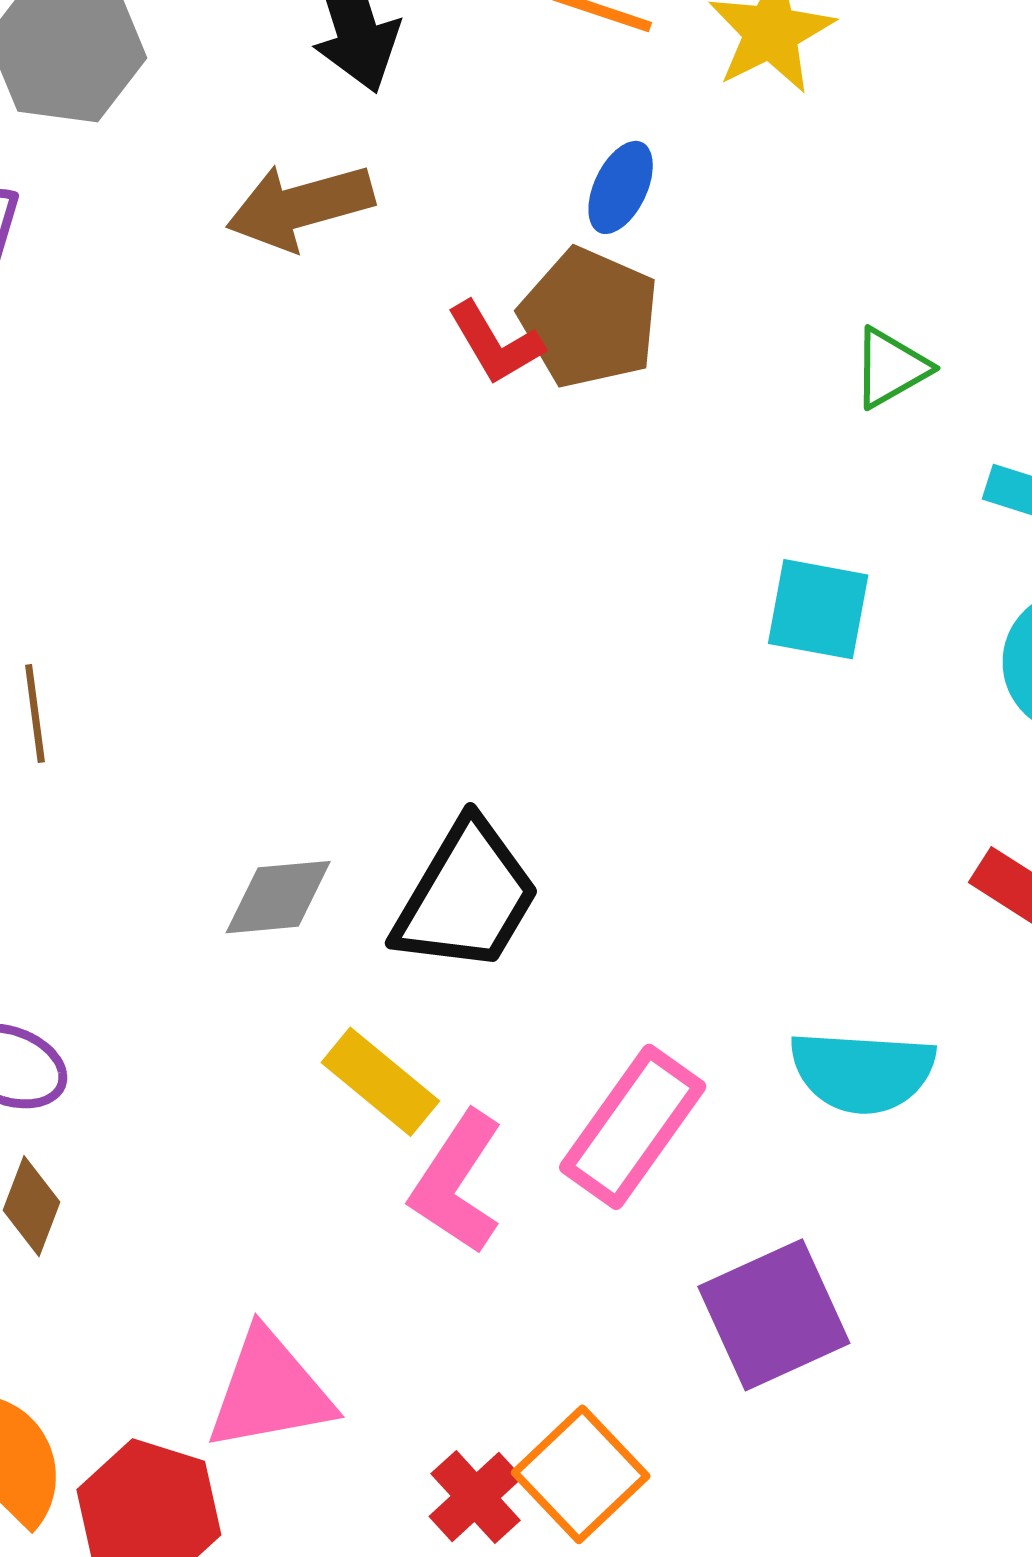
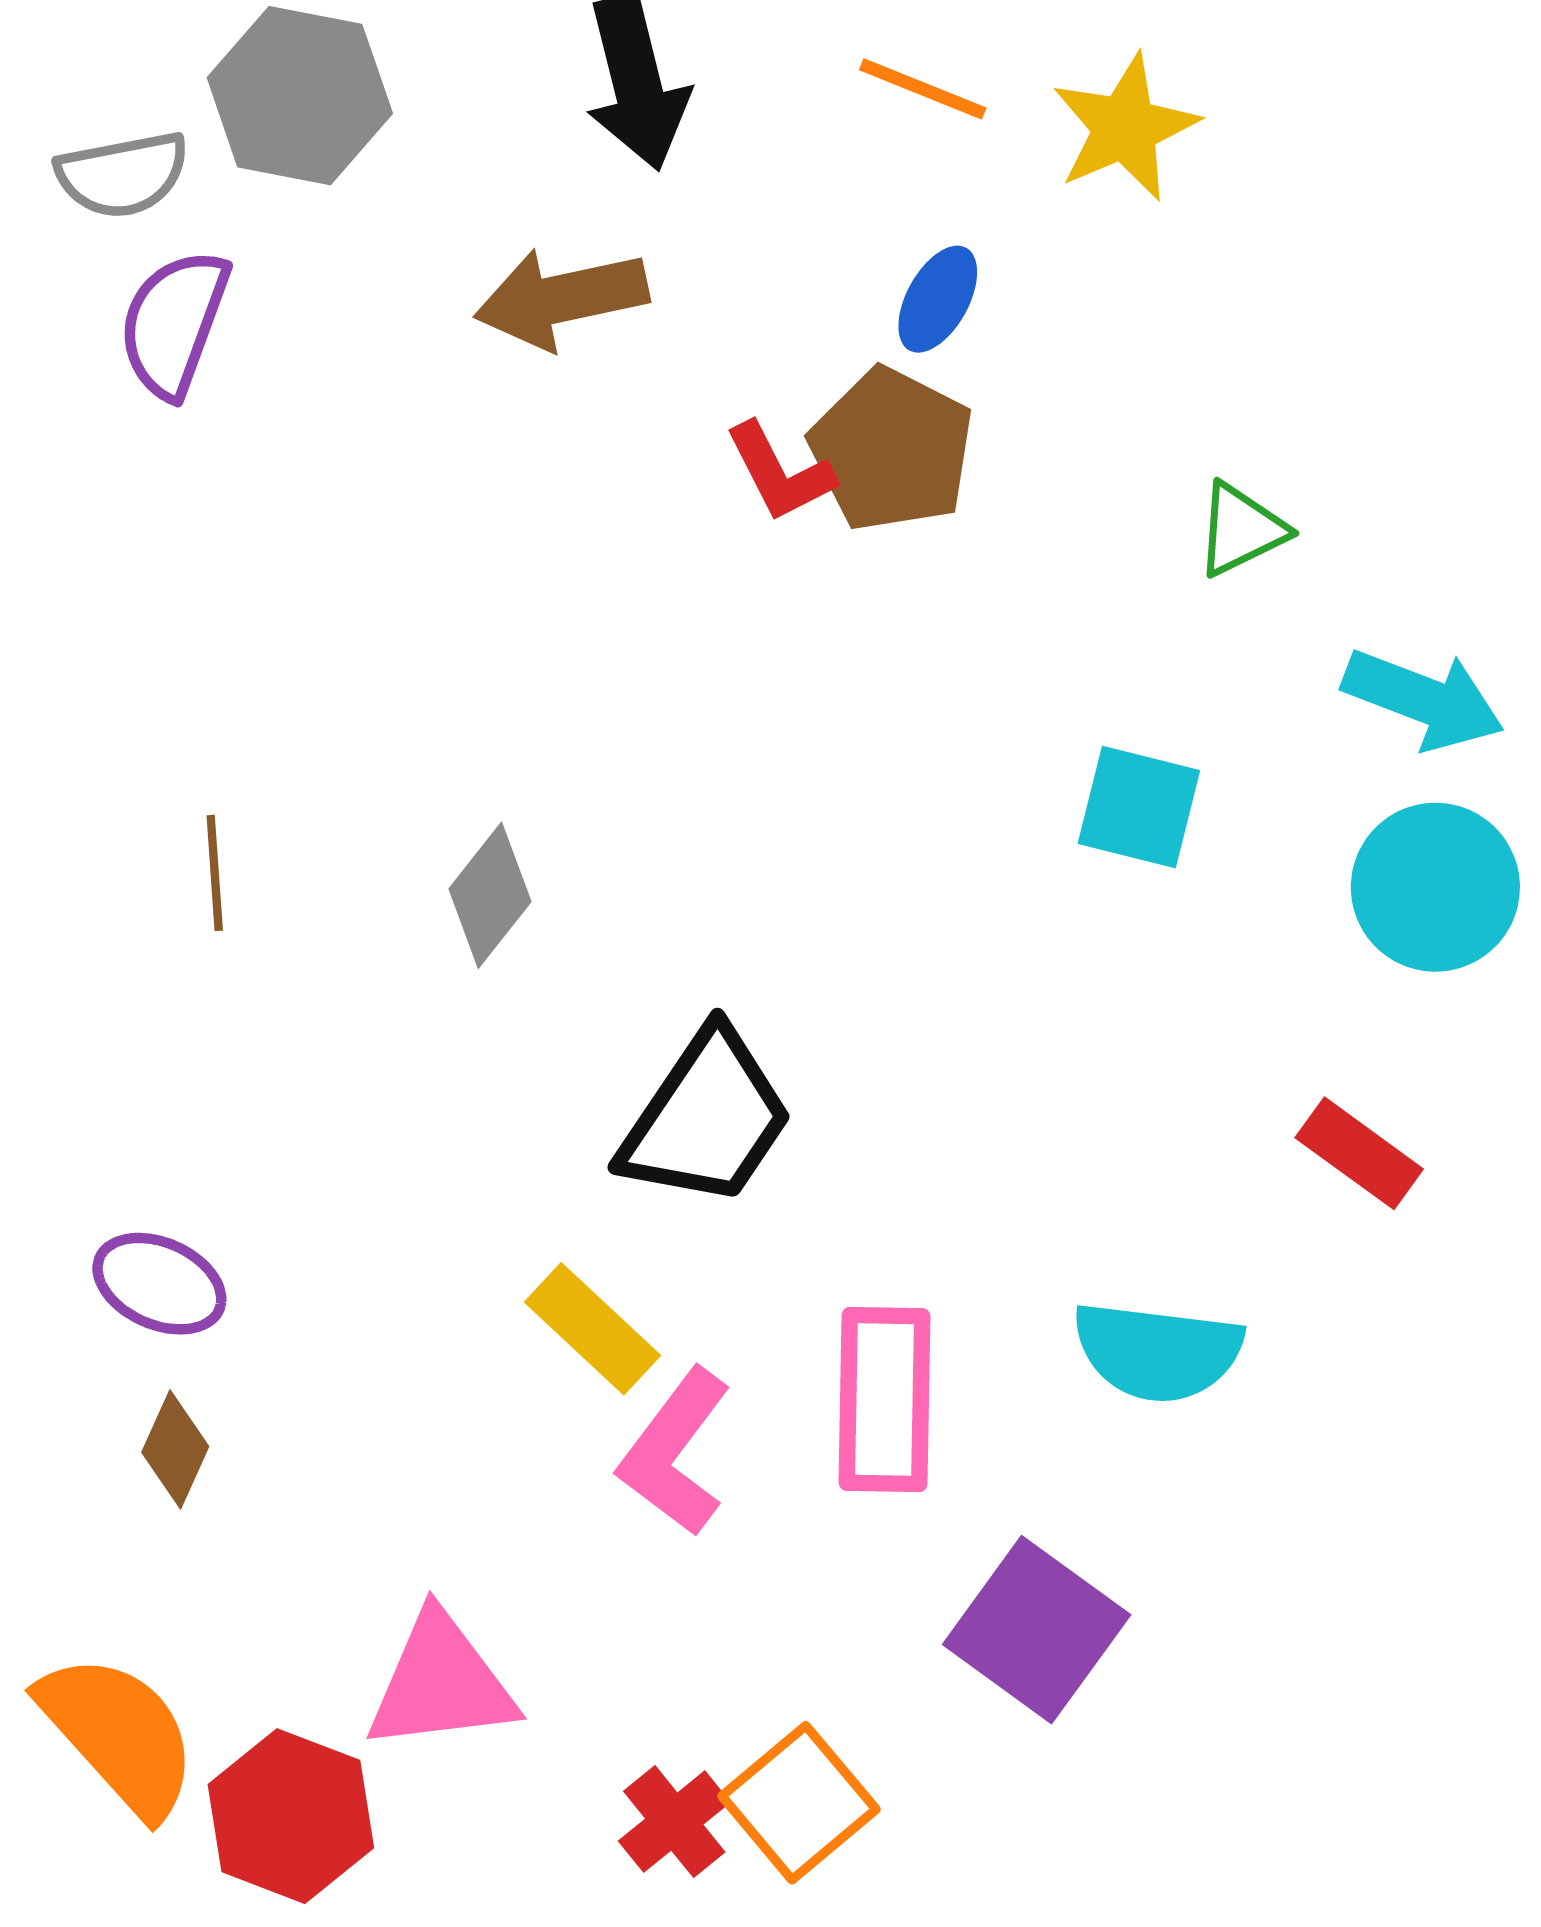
gray diamond: (278, 897) -> (490, 895), moved, turned -50
pink rectangle: (633, 1127) -> (885, 1400), turned -38
purple square: (774, 1315) -> (1037, 1630), turned -33

